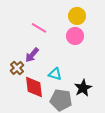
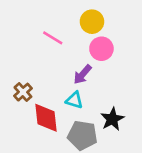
yellow circle: (77, 16) -> (92, 22), moved
purple arrow: (32, 55) -> (83, 74), moved

